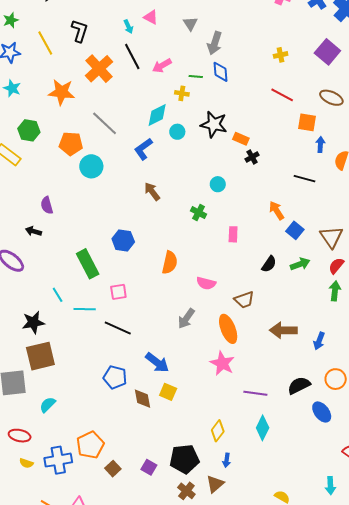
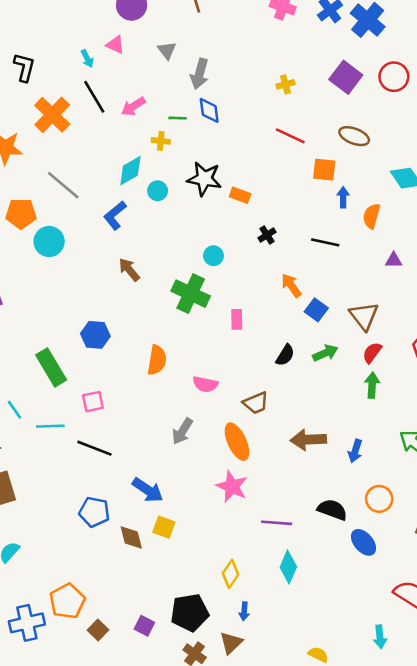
black cross: (252, 157) -> (267, 235), moved
green cross: (199, 213) -> (191, 294), size x1.8
black semicircle: (299, 385) -> (332, 510), turned 50

